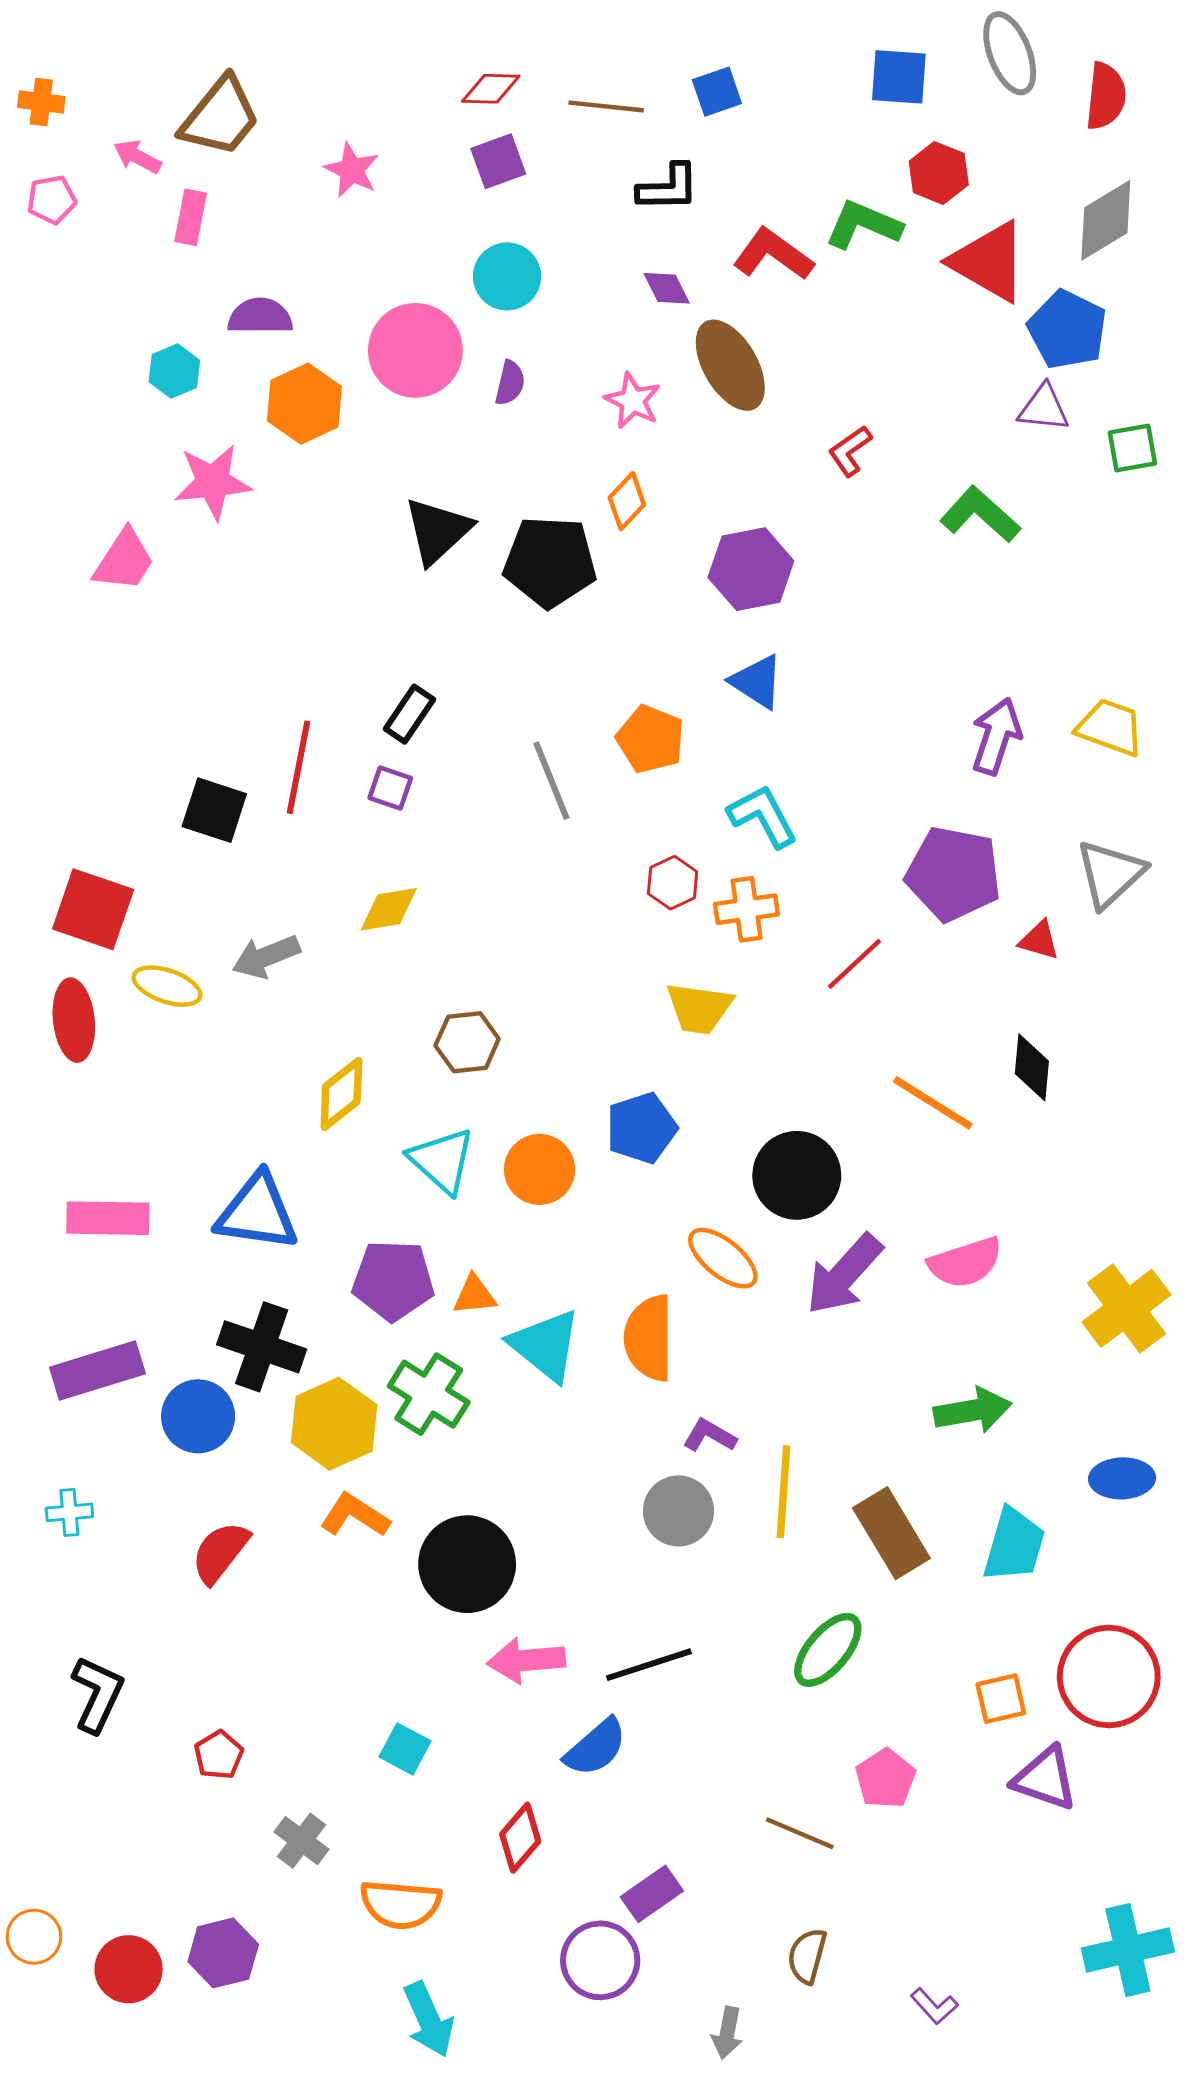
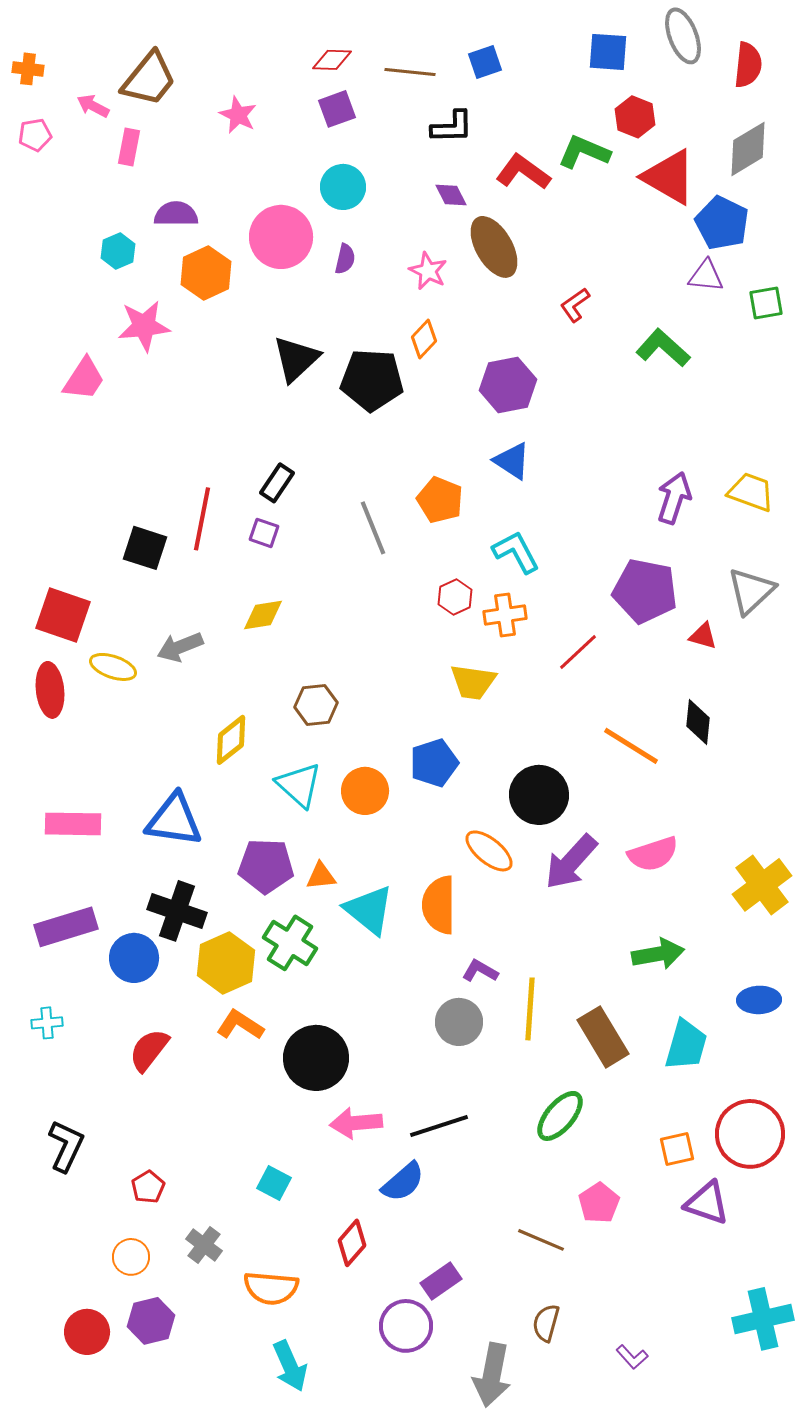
orange circle: (34, 1937) -> (131, 1257), moved
gray arrow: (727, 2033) -> (492, 1375), size x1.8

